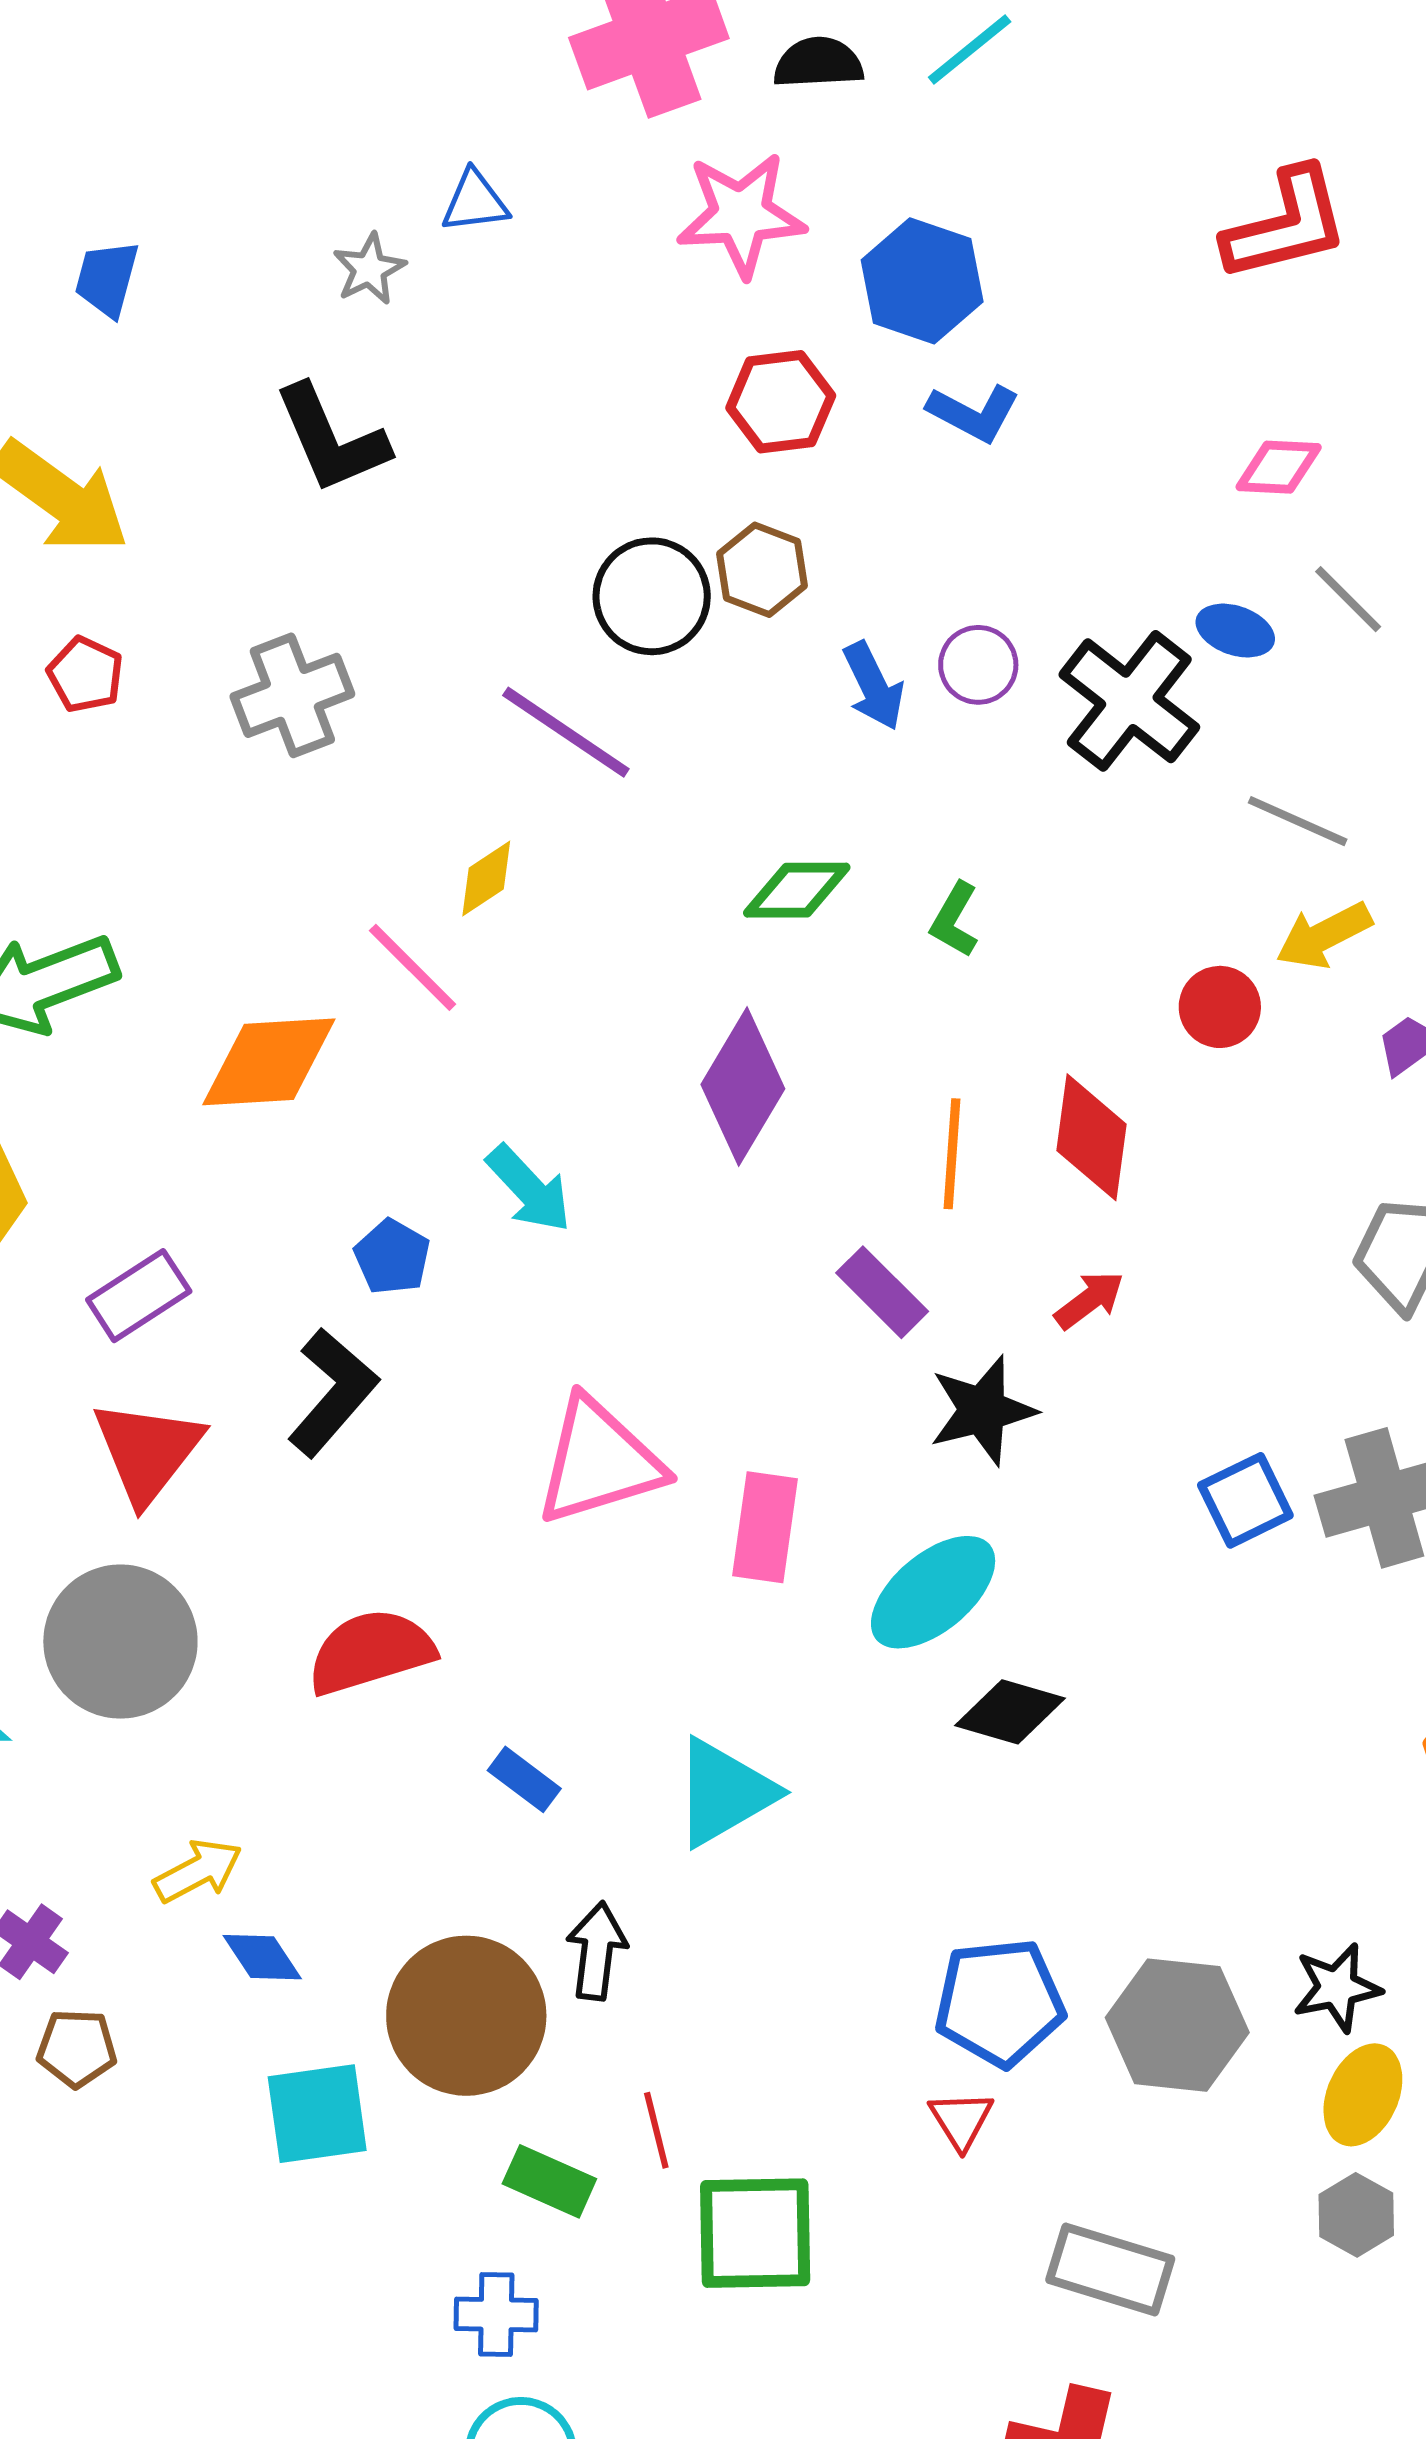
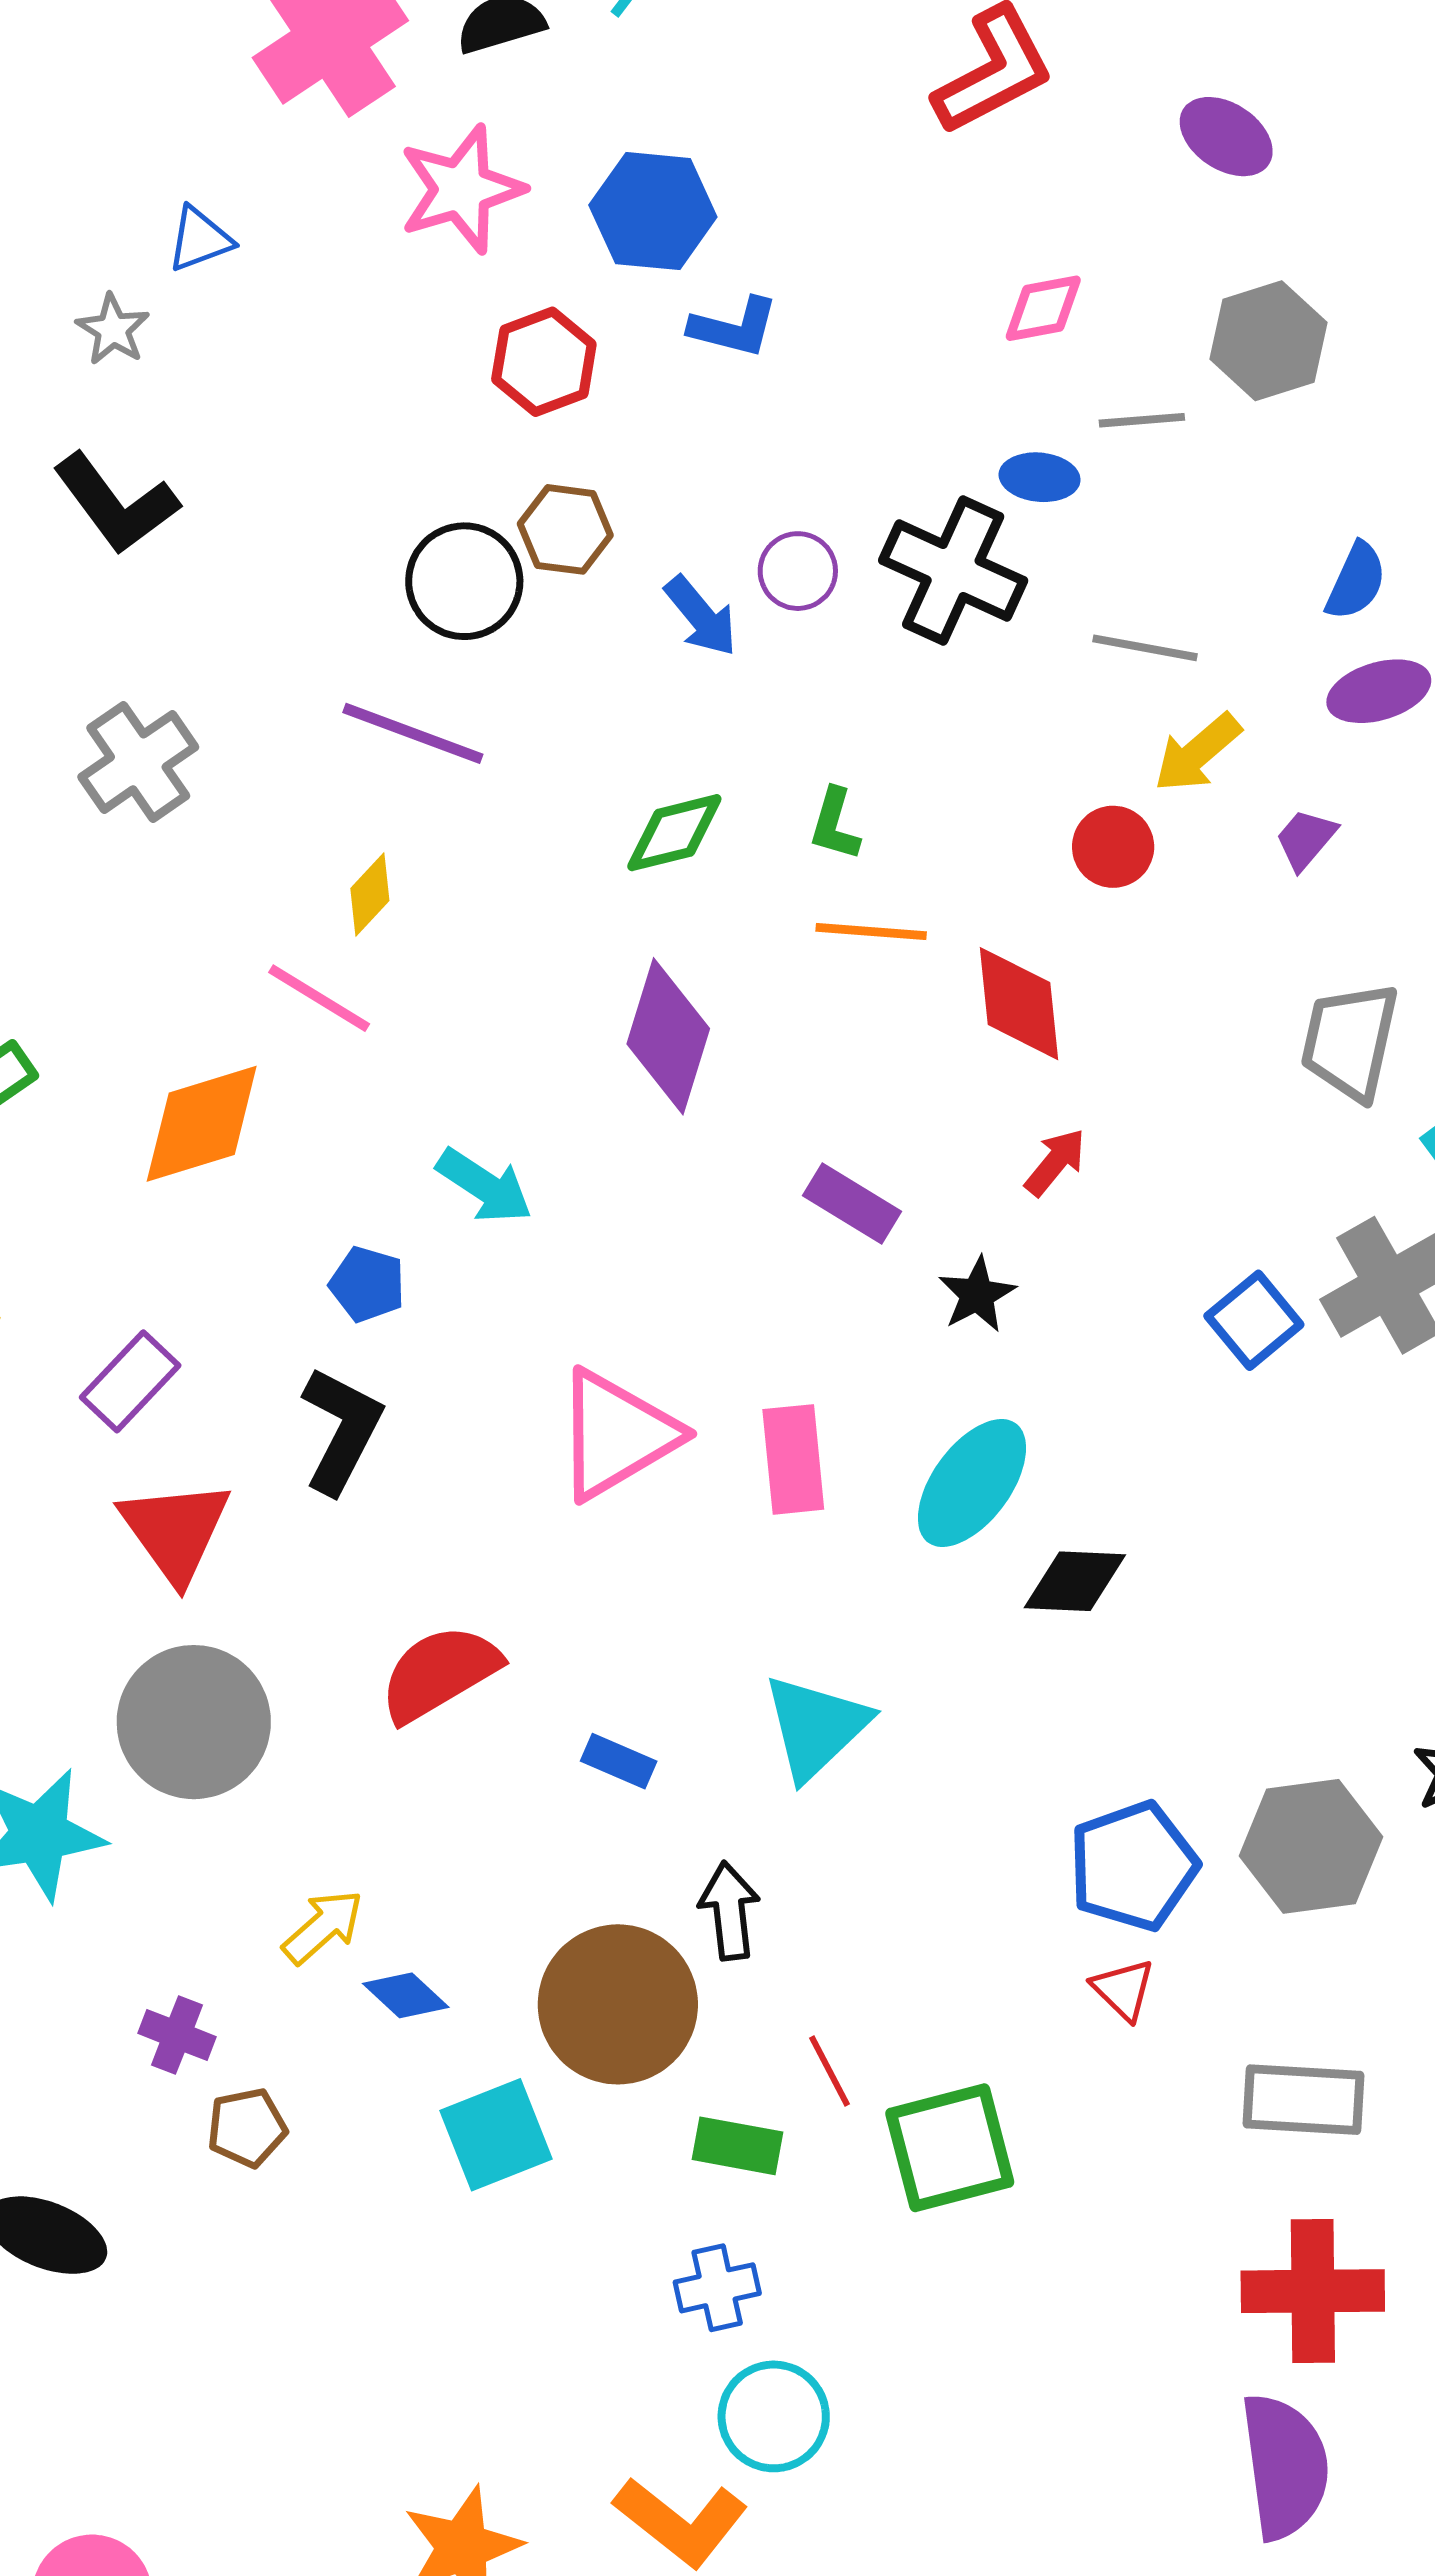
gray line: (1348, 599) -> (1142, 420), turned -36
orange line: (952, 1154) -> (871, 931), moved, turned -76
black star: (982, 1410) -> (977, 1295), size x0.7

